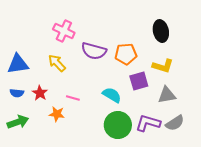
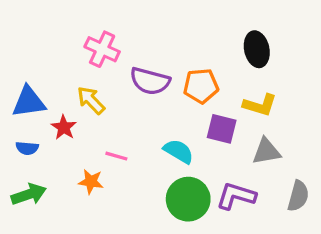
purple square: (139, 81) -> (222, 129), turned 30
red star: (40, 93) -> (64, 127), moved
gray semicircle: (175, 123) -> (298, 196), moved, turned -42

